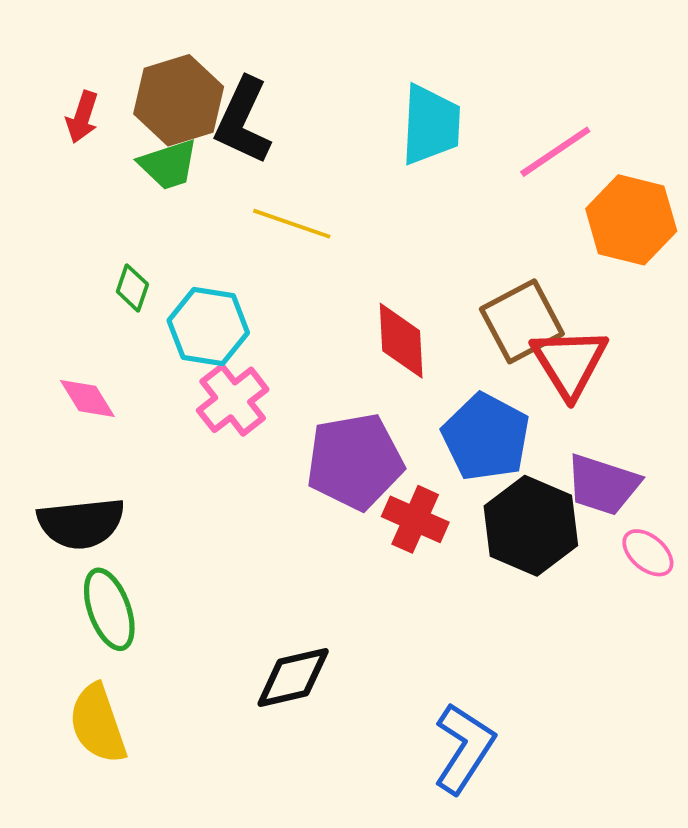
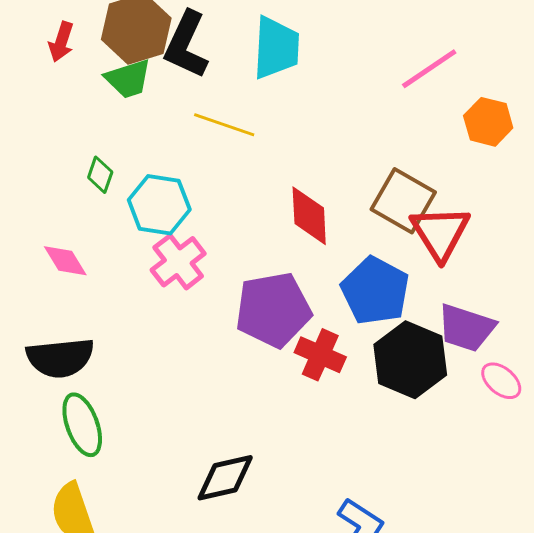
cyan trapezoid: (431, 125) -> (276, 48), moved
orange hexagon: (631, 220) -> (488, 122), size x0.7
brown square: (522, 321) -> (403, 201), turned -32

